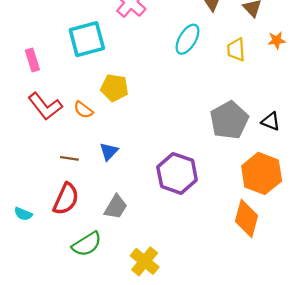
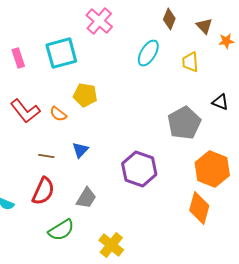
orange star: (277, 40) -> (226, 41), moved
pink rectangle: (32, 60) -> (18, 58), moved
black triangle: (271, 121) -> (220, 102), moved

